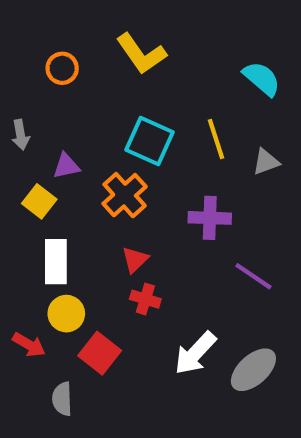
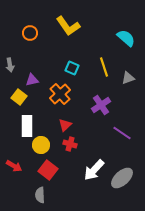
cyan square: (149, 141) -> (72, 68), size x0.6
purple cross: (210, 218) -> (101, 105), turned -36
yellow circle: (66, 314) -> (41, 145), moved
gray semicircle: (62, 399) -> (40, 195), moved

